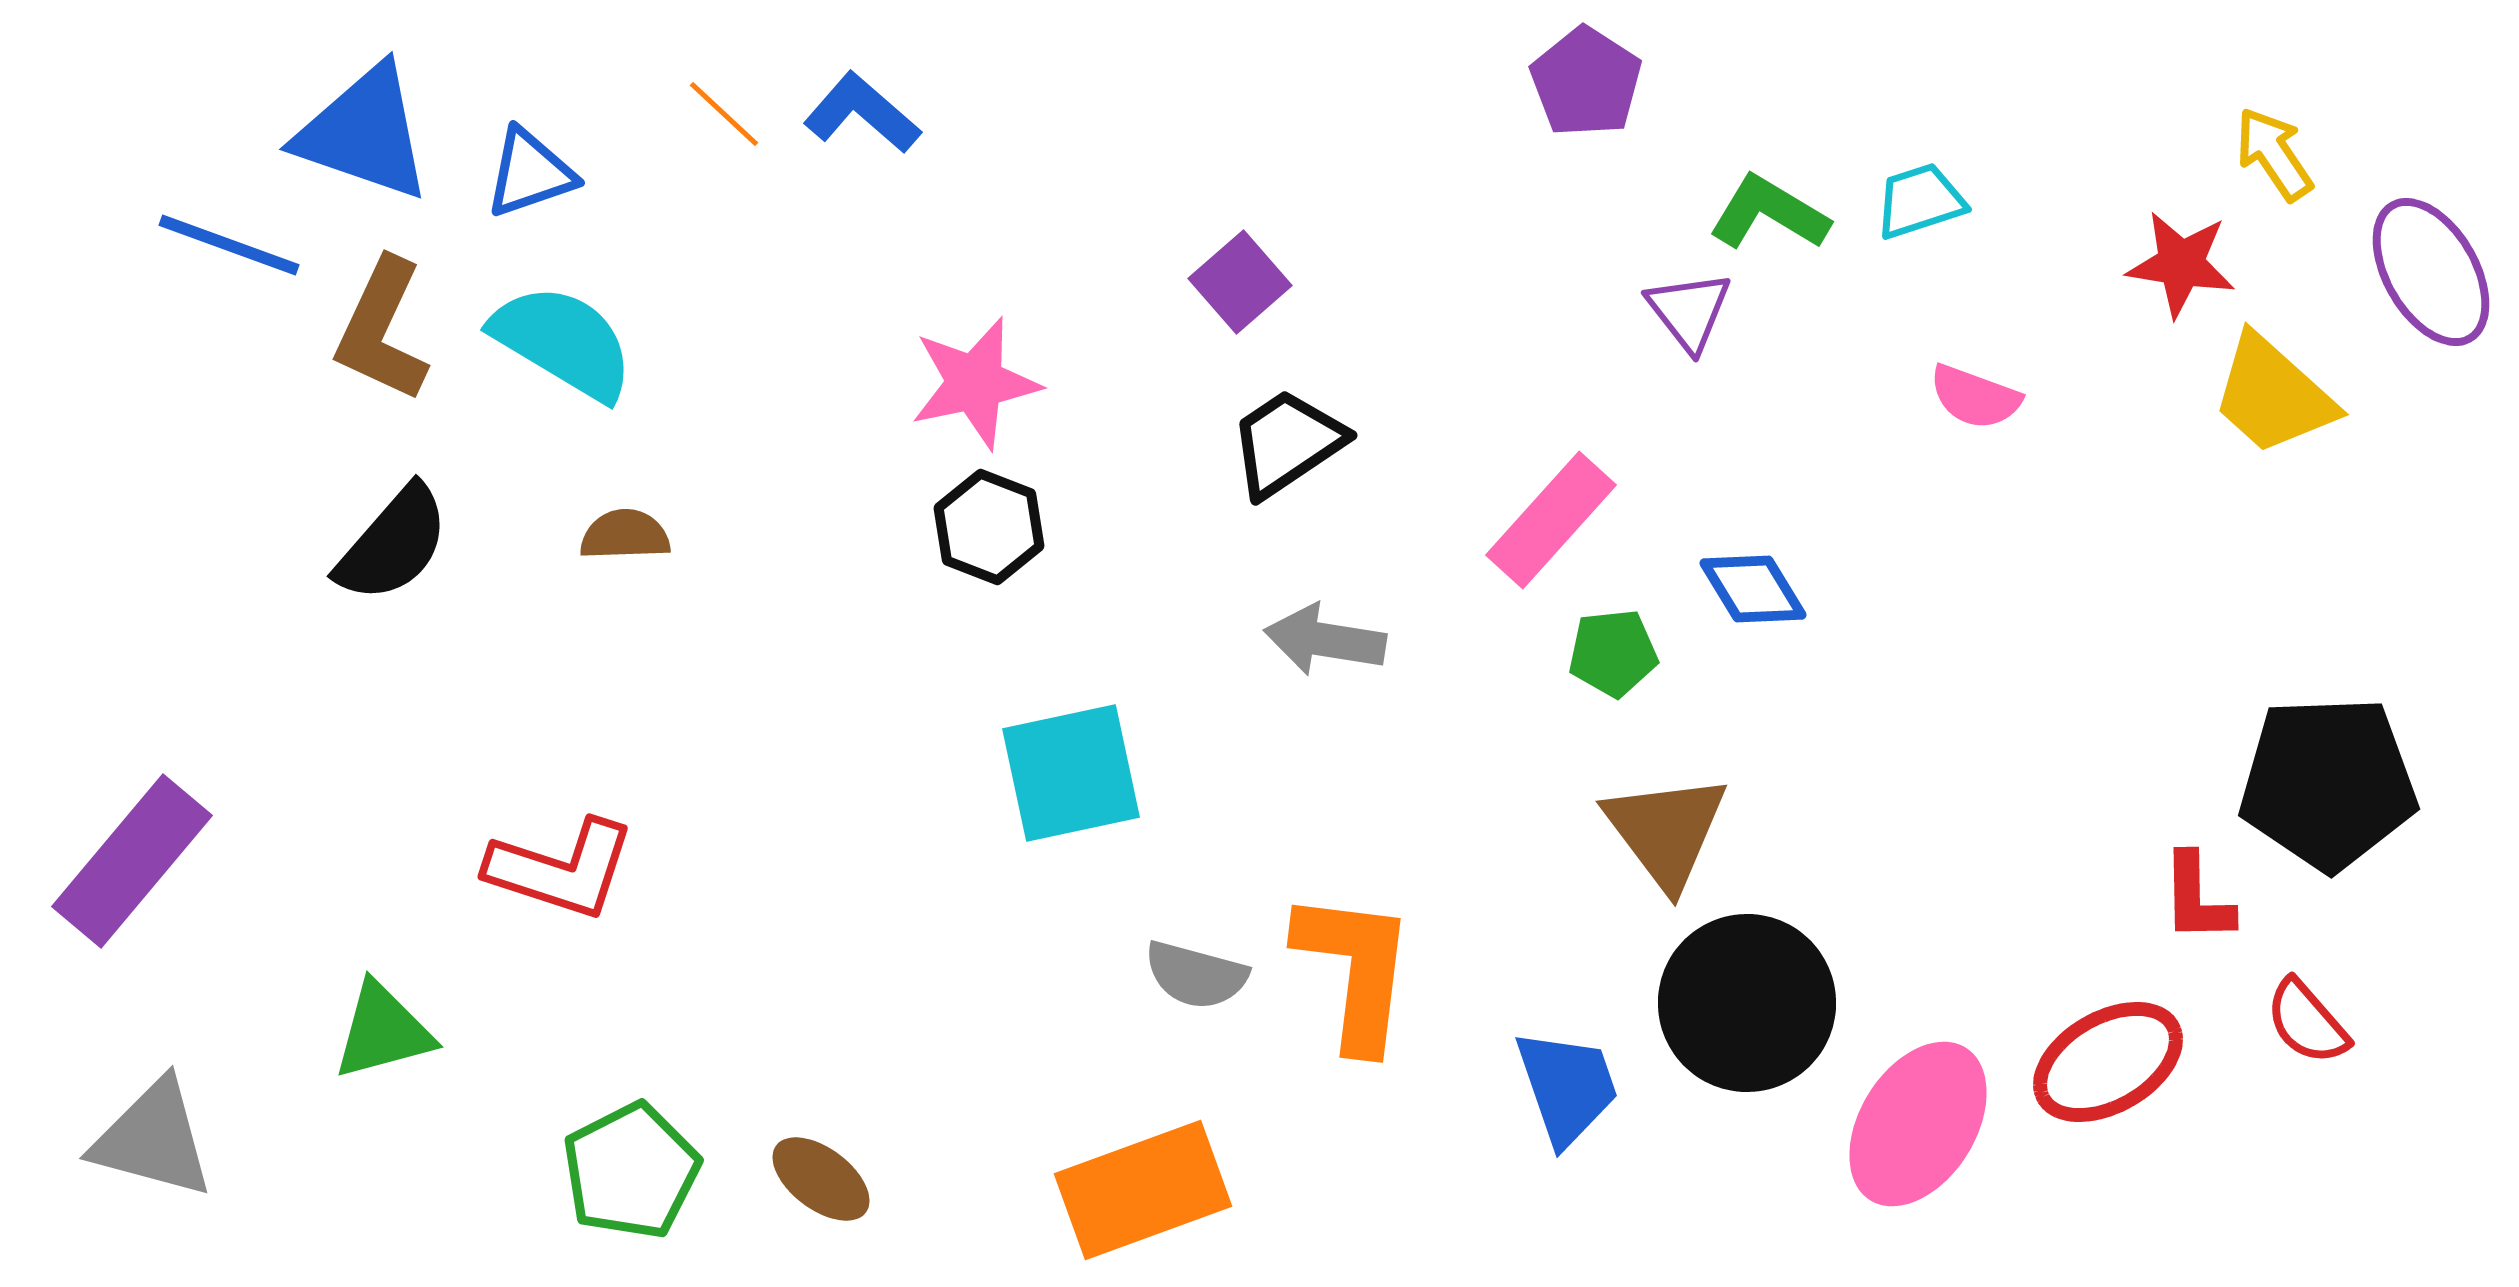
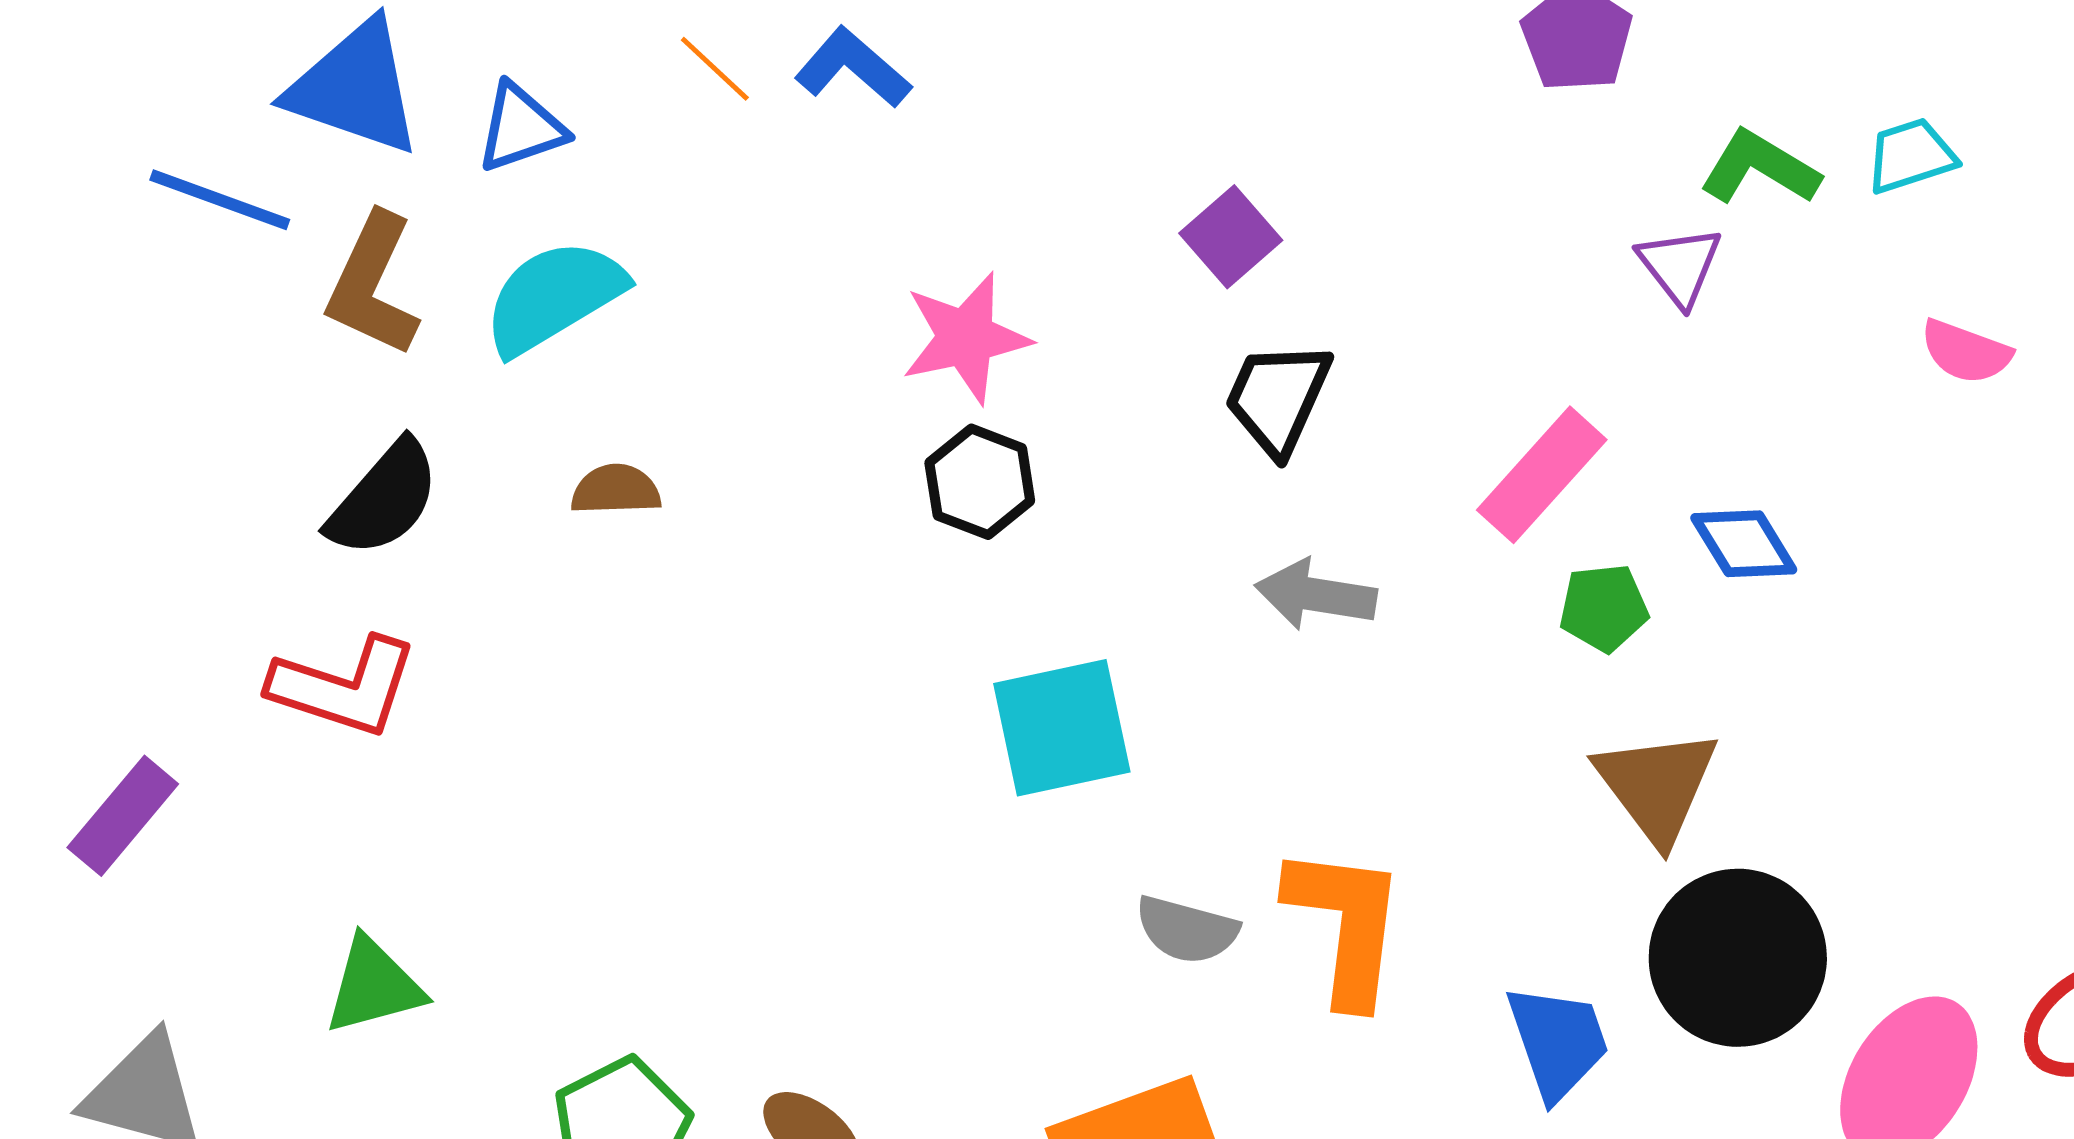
cyan semicircle: (563, 342) -> (554, 297), turned -62
black trapezoid: (1287, 443) -> (1278, 398), turned -32
purple rectangle: (132, 861) -> (123, 816), size x0.7
red L-shape: (561, 869) -> (344, 687), moved

